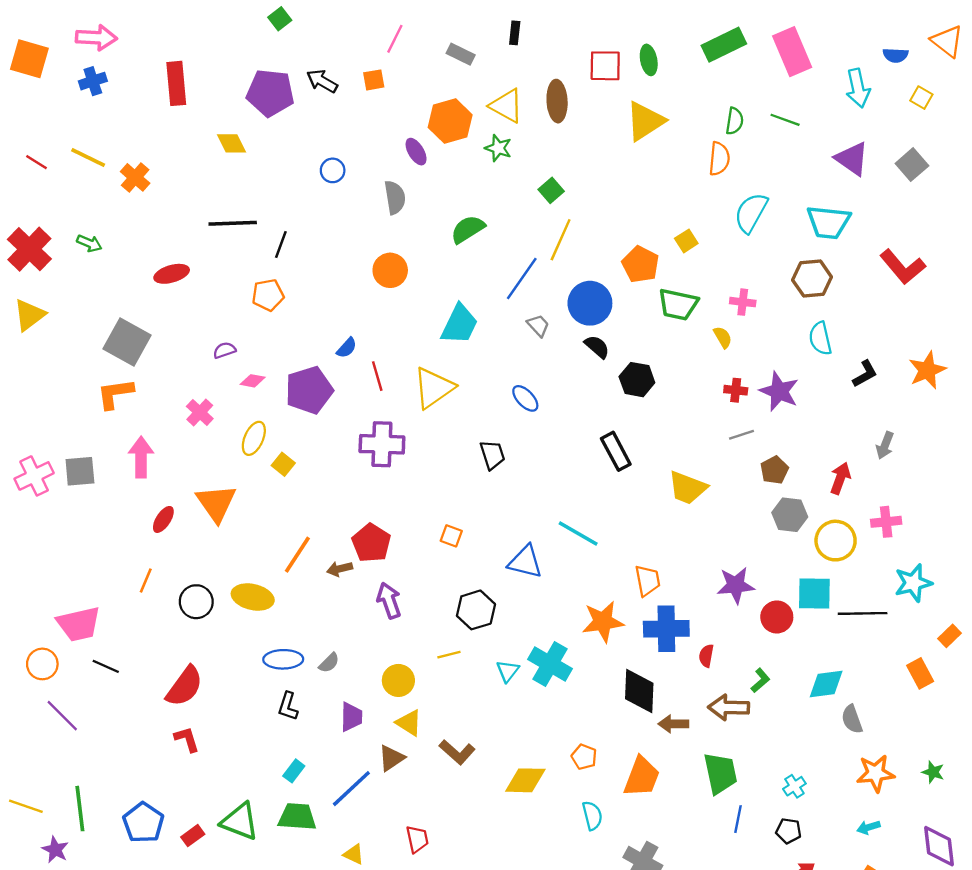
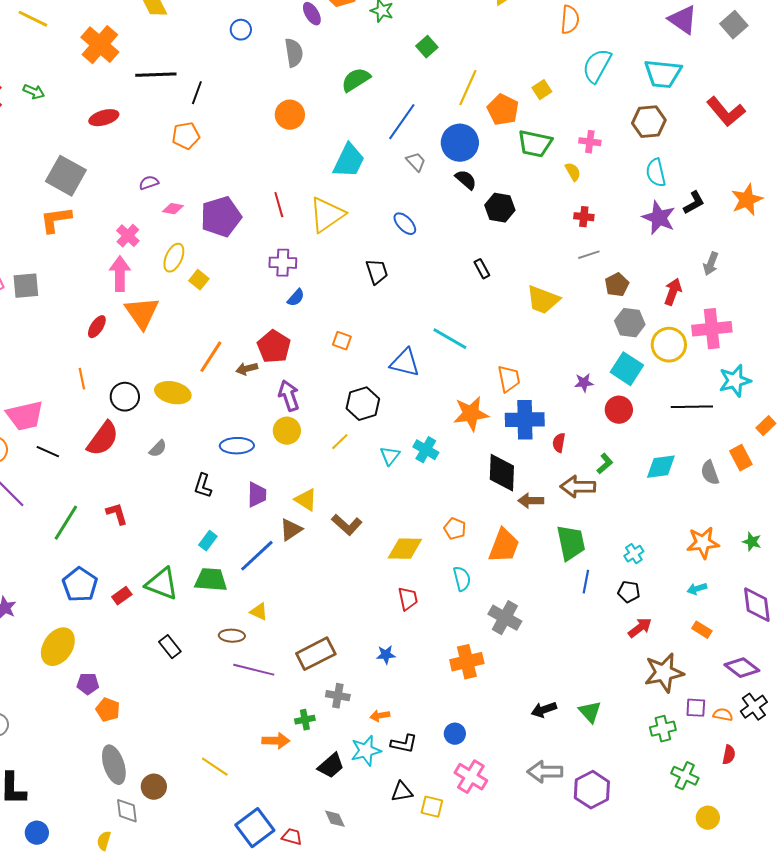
orange cross: (135, 177) -> (100, 45), moved, size x1.5
yellow line: (561, 240) -> (468, 88), moved
blue semicircle: (347, 348) -> (296, 298), moved
purple star: (779, 391) -> (659, 218), moved
purple cross: (382, 444) -> (283, 263), size x0.7
black rectangle: (616, 451) -> (482, 269), size x0.6
pink arrow: (141, 457) -> (120, 274), moved
pink cross: (886, 522) -> (712, 329), size x1.5
orange line: (146, 581) -> (82, 379), turned -35
purple star: (736, 585) -> (584, 383), size x0.6
cyan square: (814, 593) -> (627, 369), moved, turned 32
yellow line: (449, 655) -> (340, 442), turned -30
blue ellipse: (283, 659) -> (237, 446), moved
gray semicircle: (329, 663) -> (158, 449), moved
cyan cross: (550, 664) -> (426, 450), size x0.7
yellow circle: (398, 680) -> (287, 431), moved
red semicircle: (185, 686) -> (103, 439), moved
gray semicircle: (852, 719) -> (710, 473), moved
green line: (80, 809) -> (66, 523), moved, turned 39
red trapezoid: (417, 839) -> (408, 599), moved

